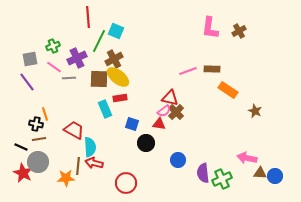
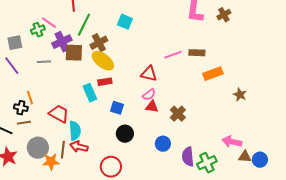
cyan square: (116, 31) -> (125, 22), moved
pink line: (54, 67) -> (49, 23), moved
gray line: (69, 78) -> (44, 62), moved
brown square: (99, 79) -> (74, 53), moved
orange rectangle: (228, 90) -> (213, 74), turned -54
red triangle: (170, 98) -> (149, 74), moved
brown cross: (176, 112) -> (178, 114), moved
red triangle: (159, 124) -> (152, 107), moved
black circle: (146, 143) -> (125, 134), moved
gray circle: (38, 162) -> (38, 148), moved

